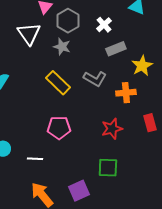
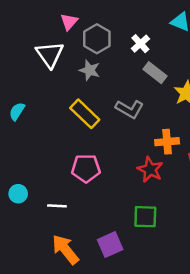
gray rectangle: (116, 49) -> (155, 73), turned 60
orange cross: (126, 93) -> (167, 142), moved
red star: (112, 129) -> (150, 169), turned -30

